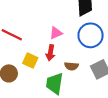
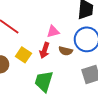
brown semicircle: (71, 66) -> (66, 51), moved

